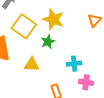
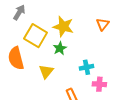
yellow triangle: (32, 65) -> (46, 71), turned -49

